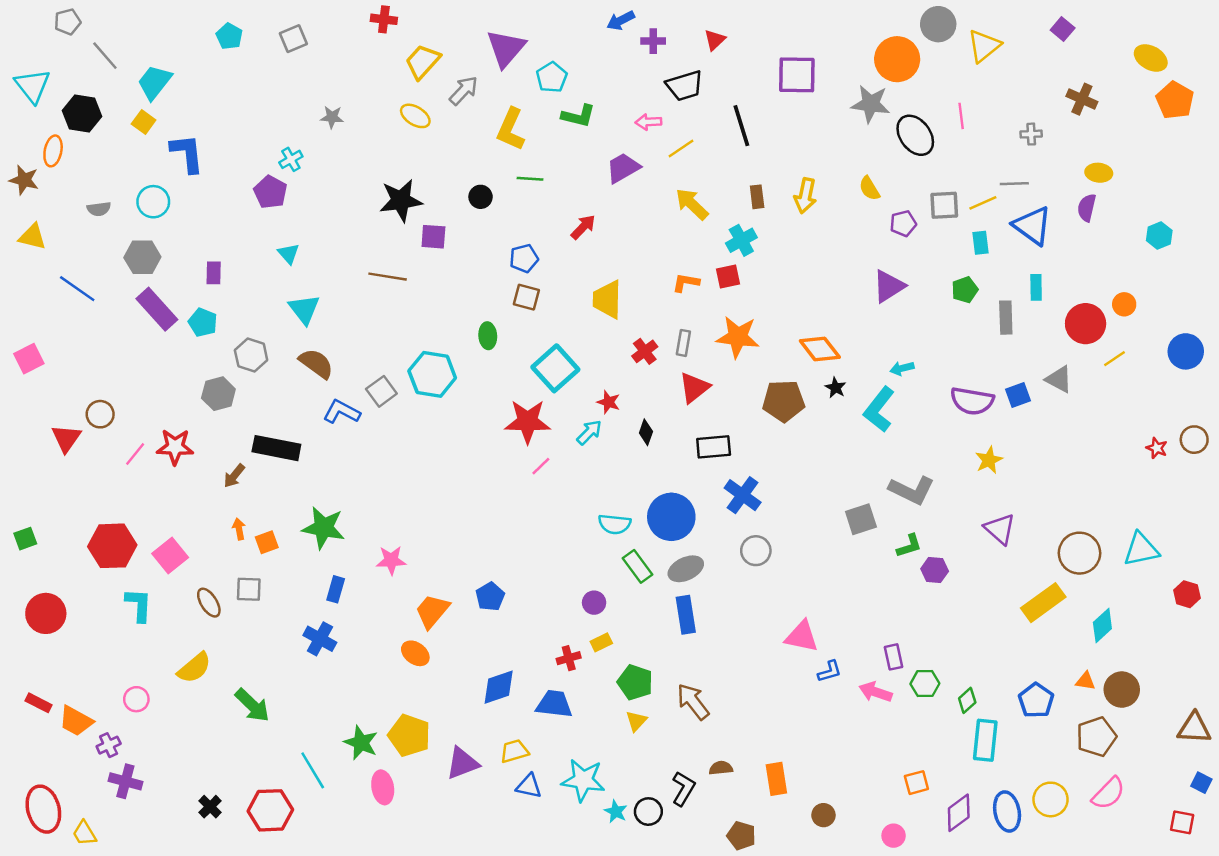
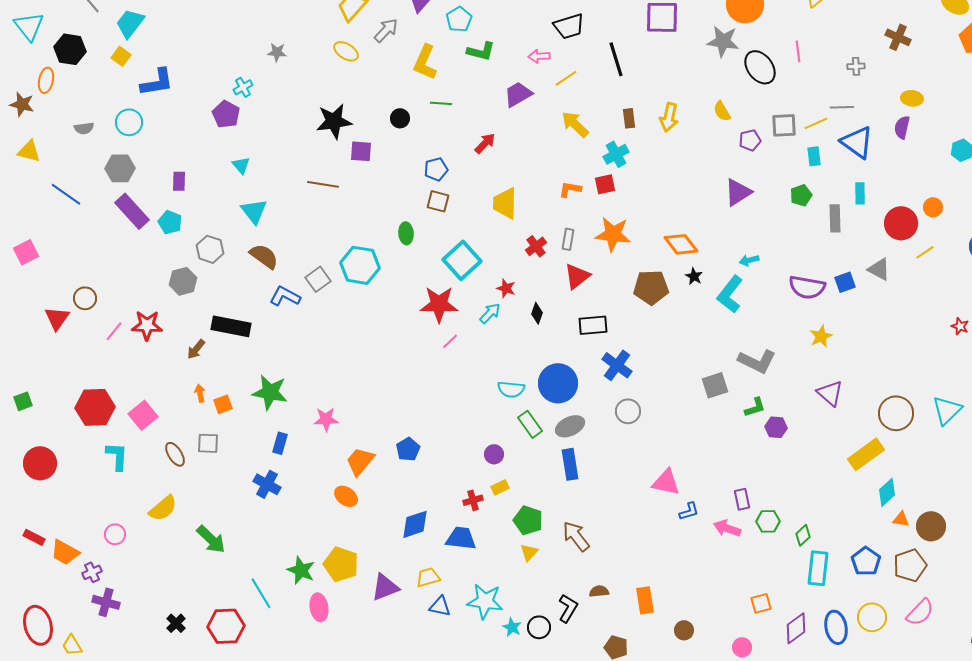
blue L-shape: (187, 153) -> (157, 82), turned 87
cyan triangle: (1141, 549) -> (947, 410), turned -32
cyan diamond: (1102, 626) -> (887, 492), moved
blue pentagon: (1036, 700) -> (866, 561), moved

